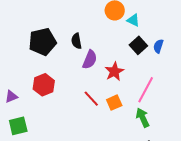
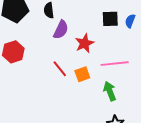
black square: (138, 45) -> (110, 19), turned 36
pink line: (146, 90) -> (115, 64), turned 52

